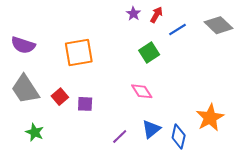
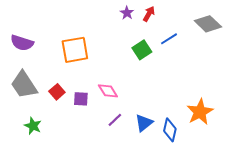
blue line: (177, 29) -> (169, 39), moved
pink diamond: (142, 91) -> (108, 91), moved
purple line: (120, 137) -> (115, 120), moved

